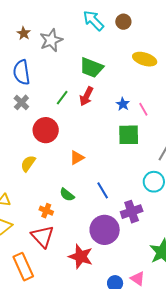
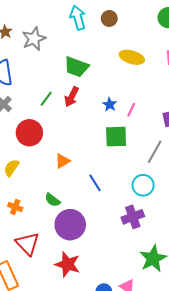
cyan arrow: (93, 21) -> (78, 18), turned 30
pink line: (143, 109) -> (131, 110), turned 56
blue line: (103, 190) -> (95, 183), moved
orange cross: (46, 211) -> (15, 207), moved
purple cross: (132, 212) -> (133, 217), moved
purple circle: (105, 230) -> (70, 225), moved

